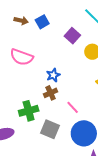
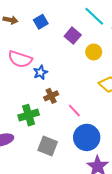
brown arrow: (21, 21) -> (10, 20), moved
blue star: (53, 75) -> (40, 72), moved
gray square: (50, 129) -> (48, 146), moved

